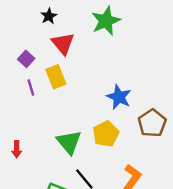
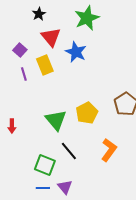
blue star: (119, 97) -> (76, 52), moved

